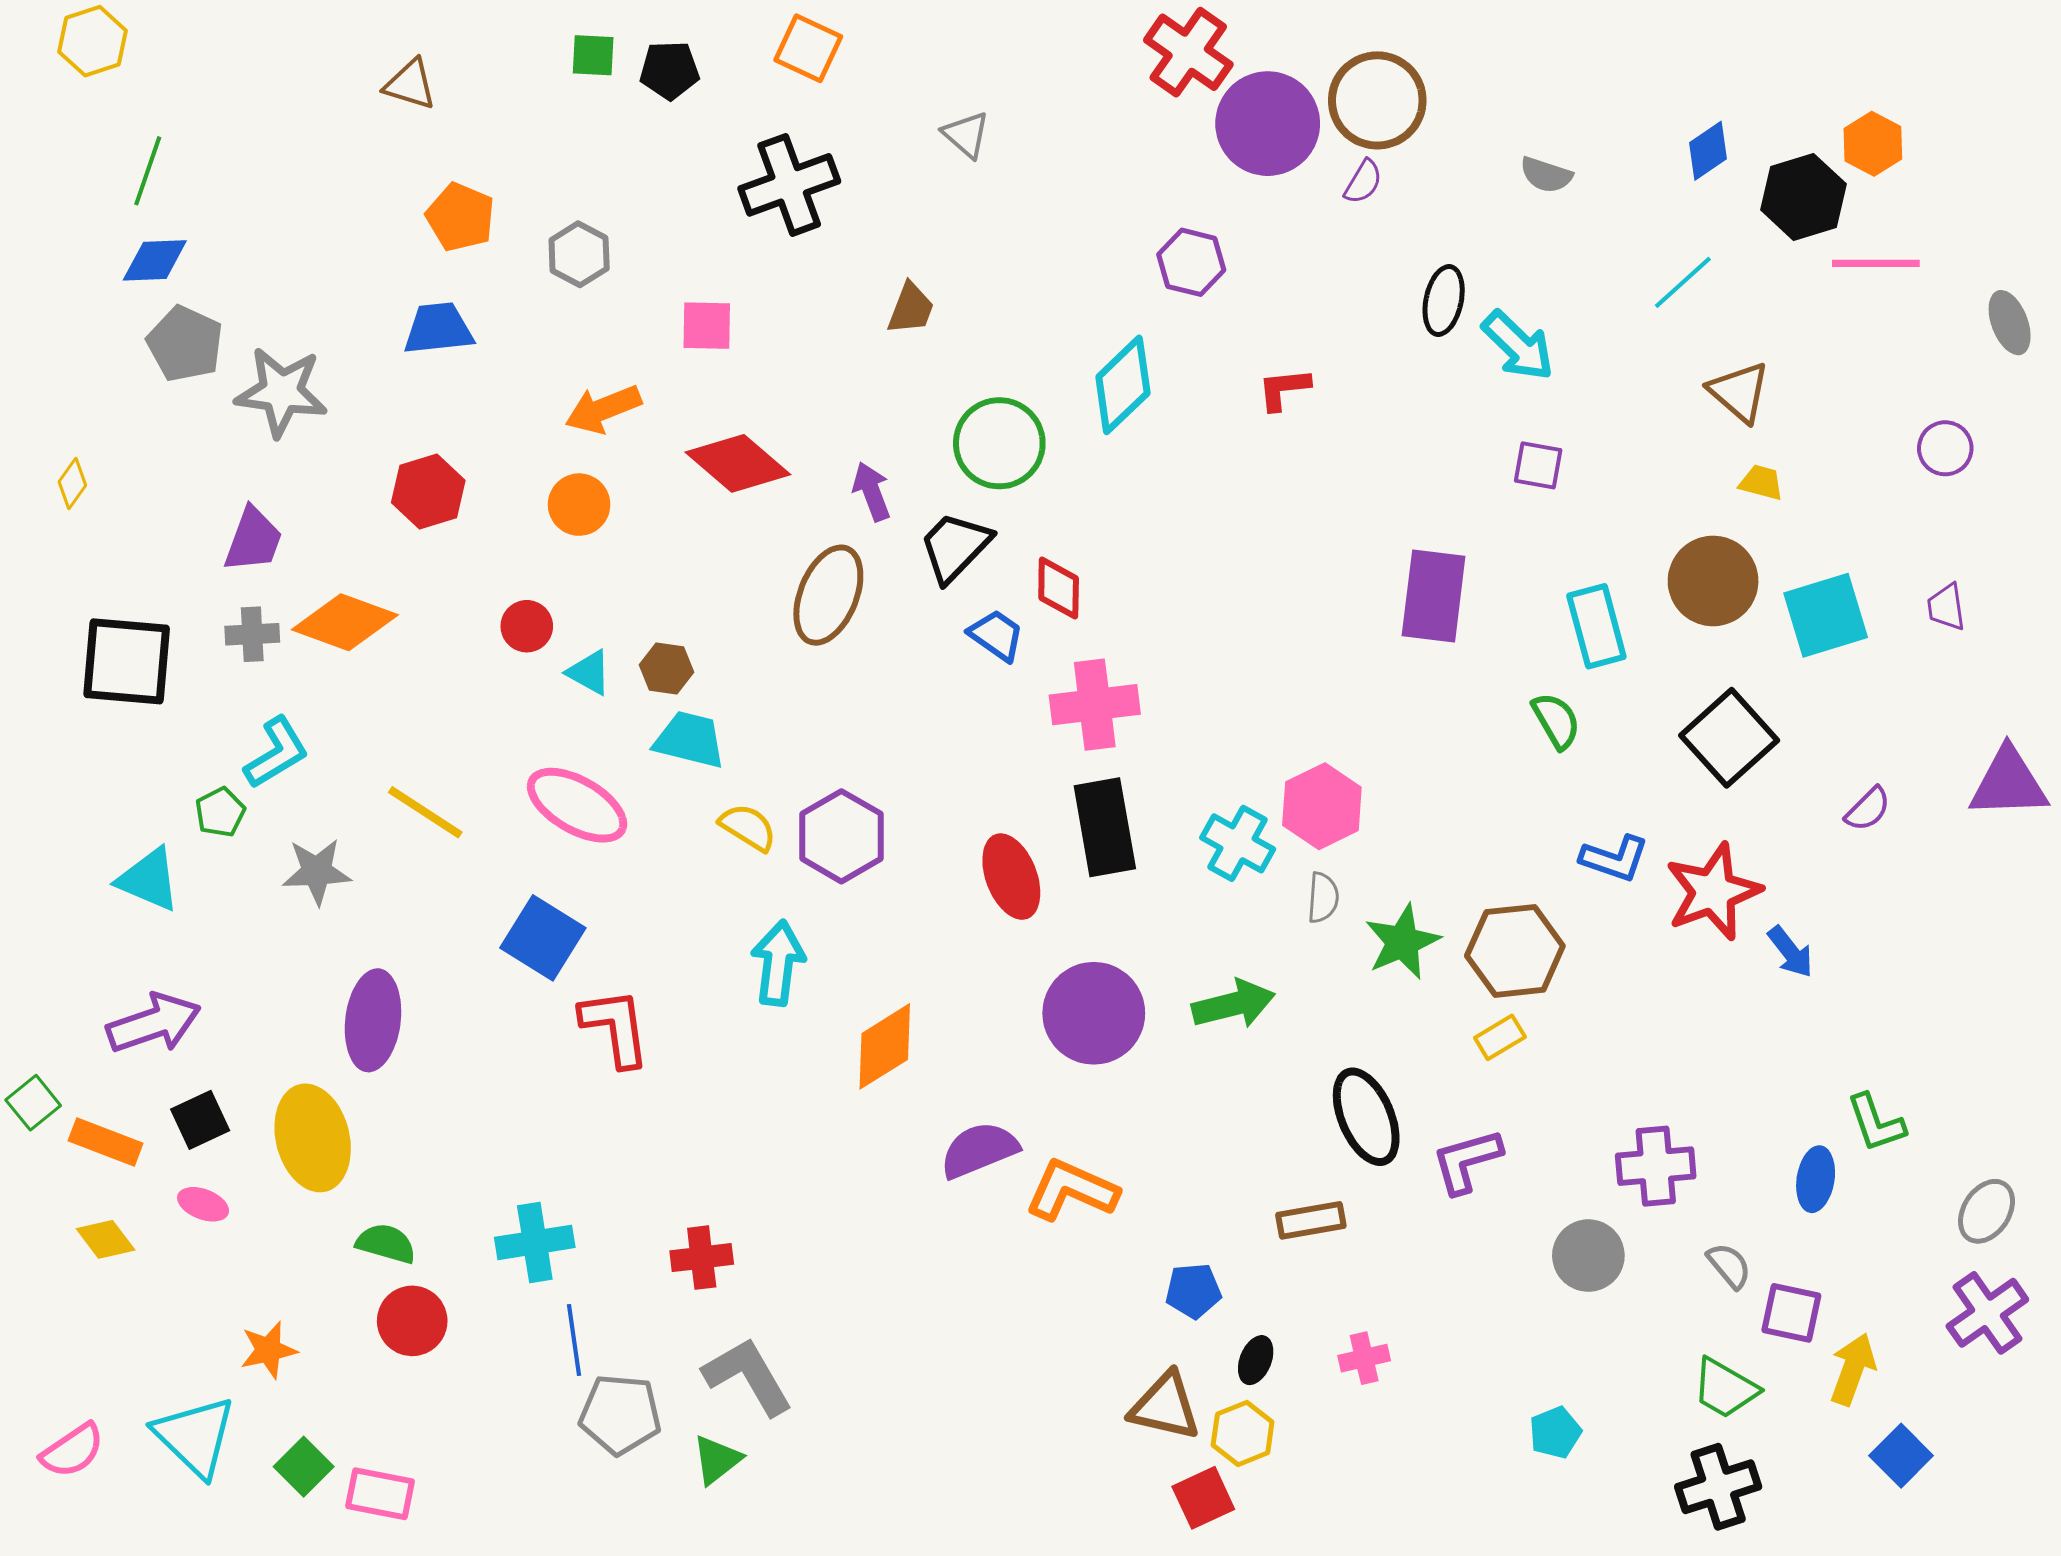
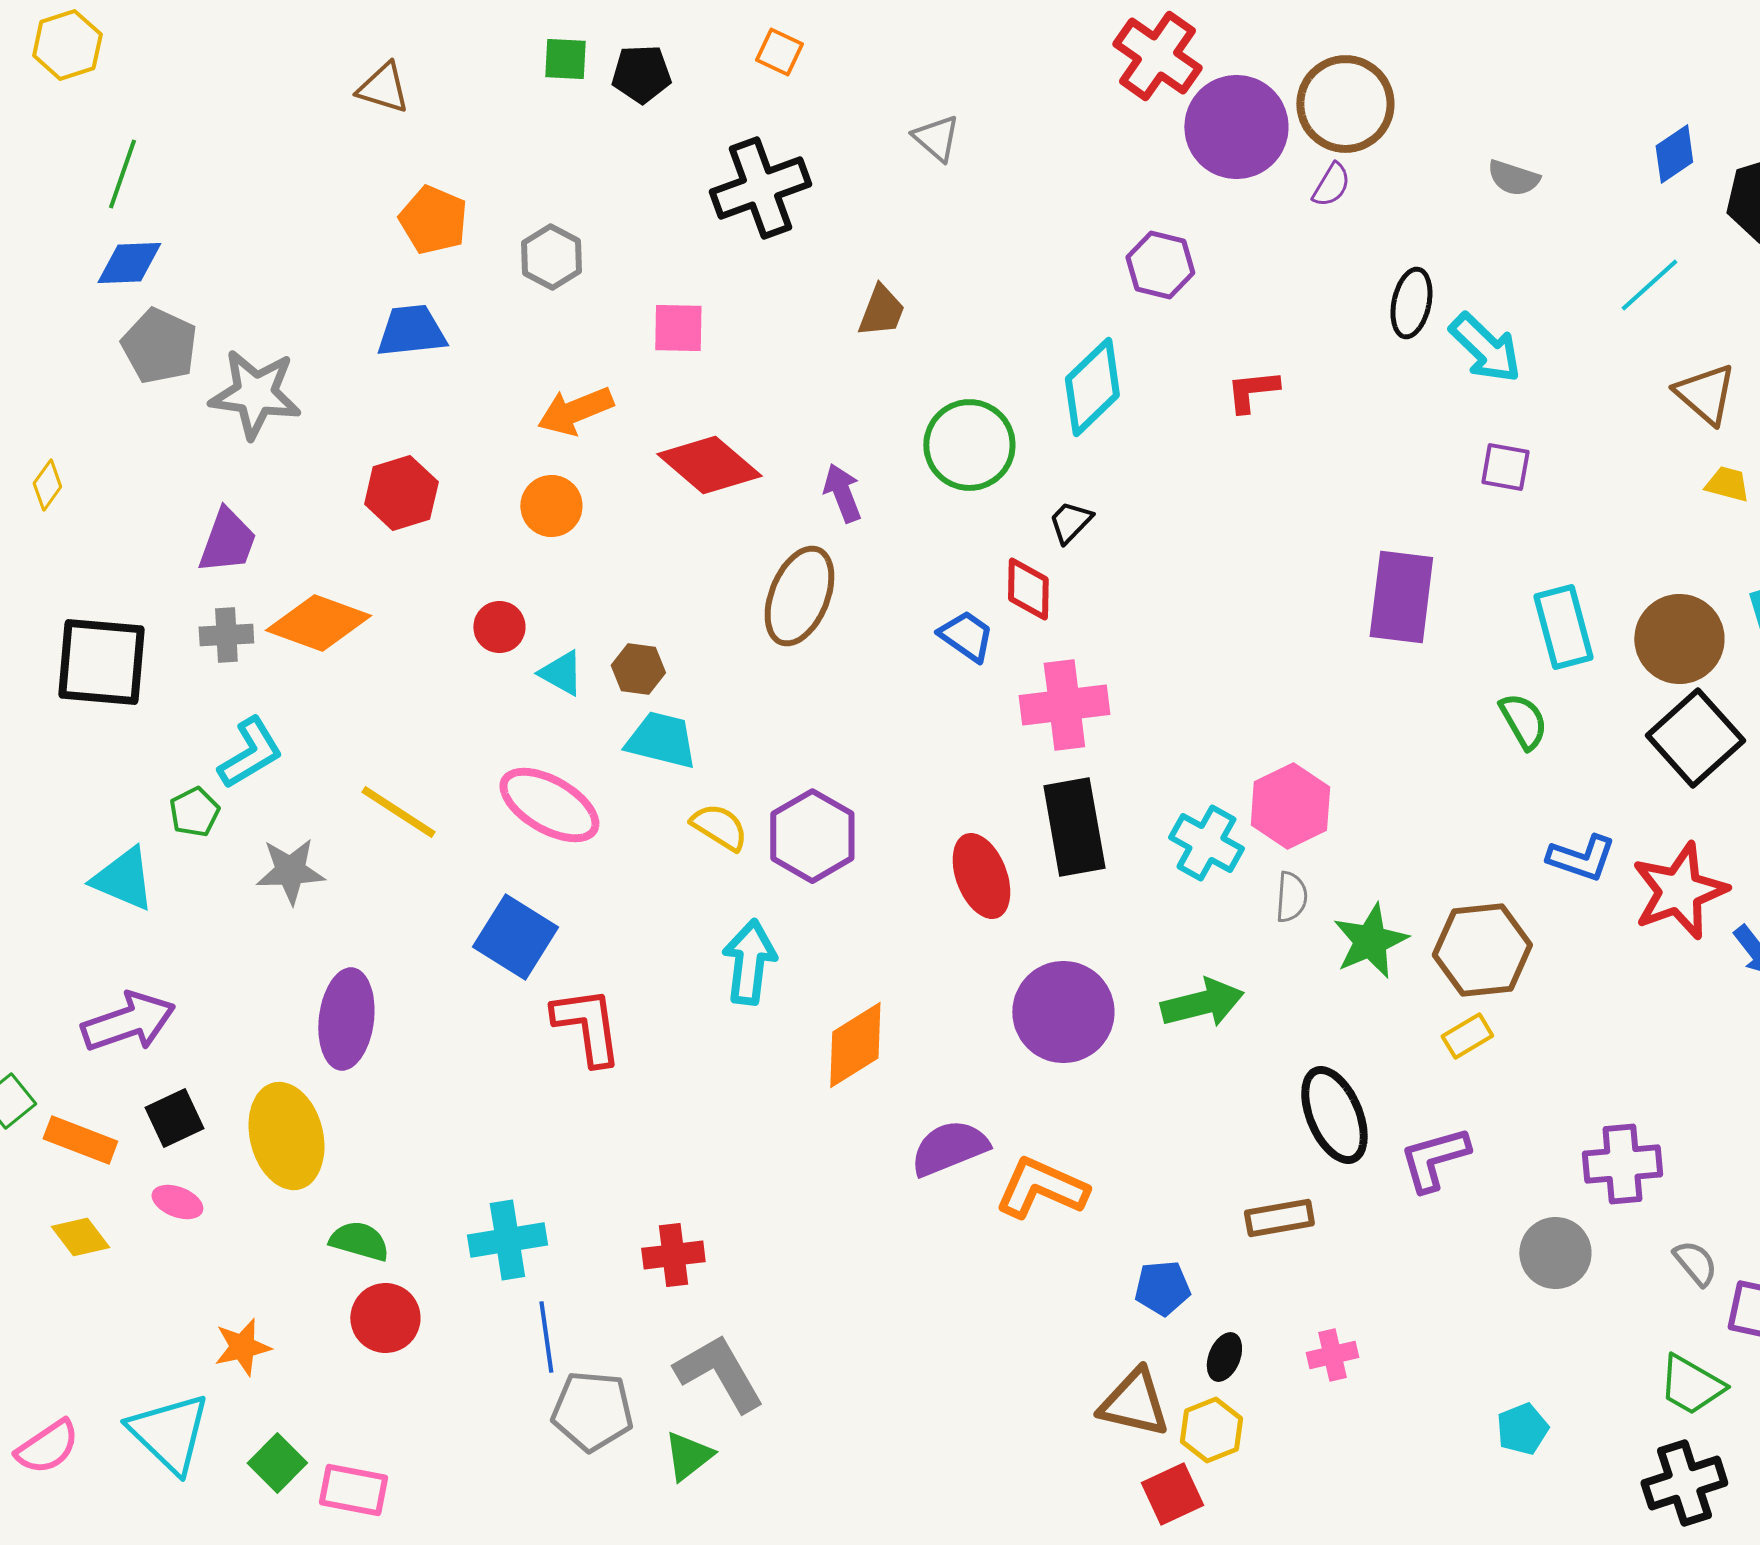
orange square: (808, 48) -> (779, 52), size x0.7
black trapezoid: (955, 547) -> (1070, 522), moved, size x0.6
brown circle: (1713, 581) -> (1679, 639), moved

